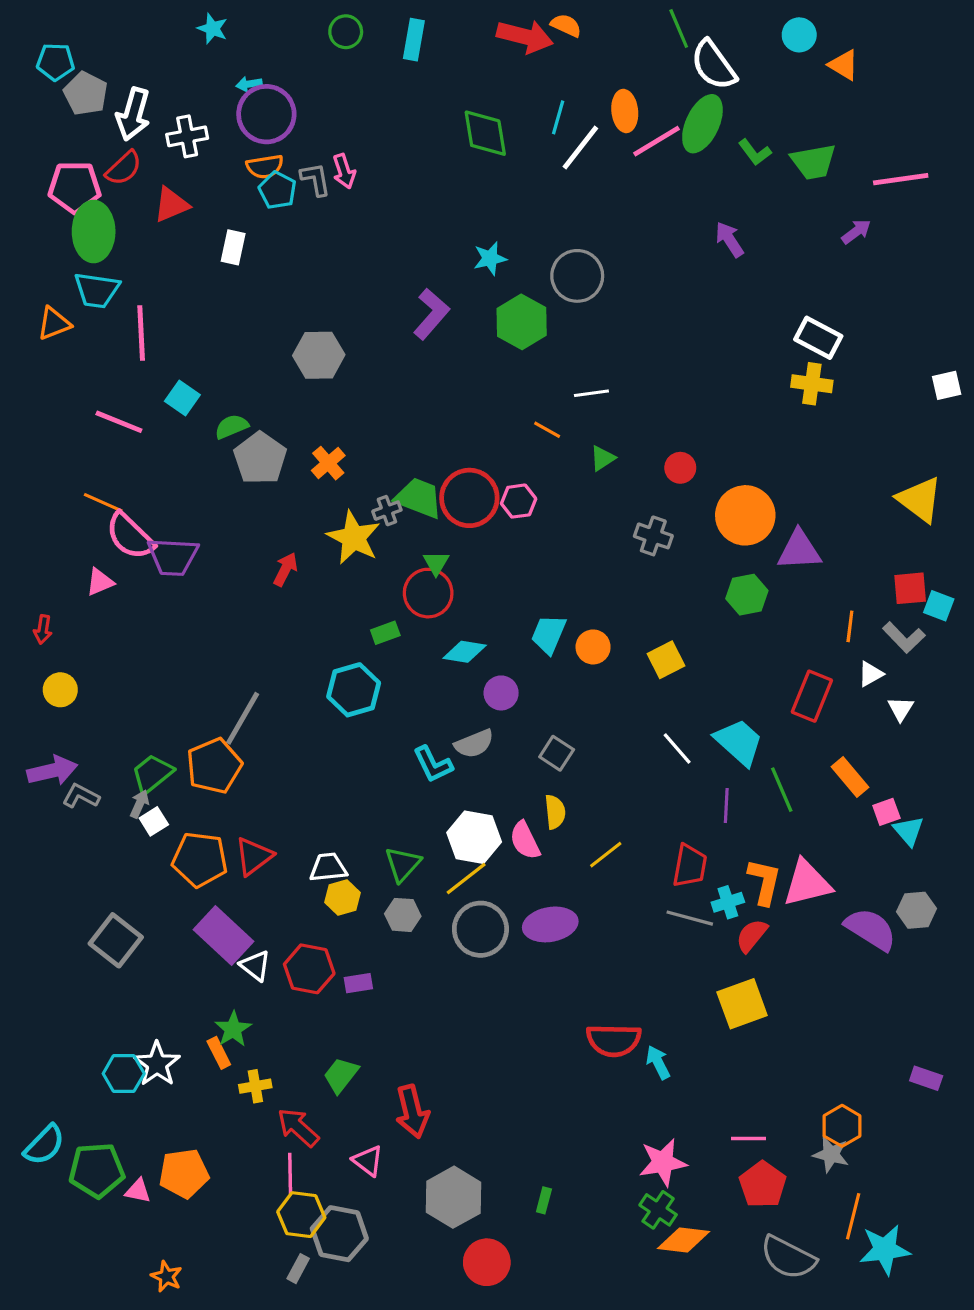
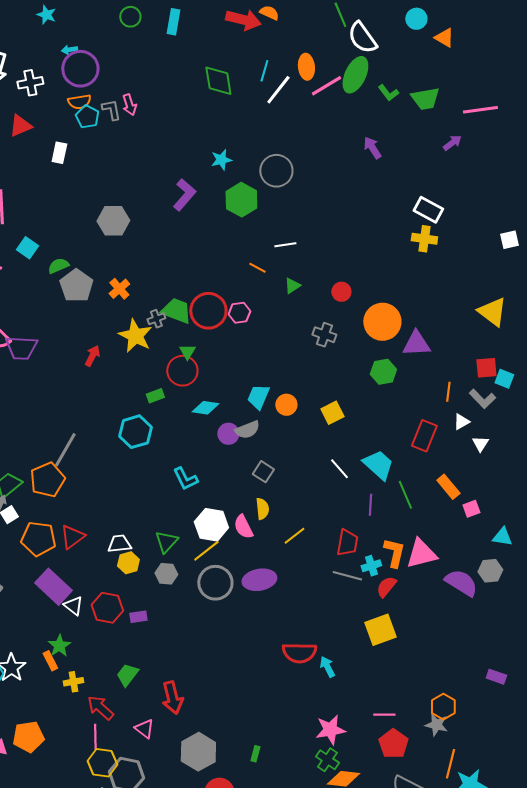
gray semicircle: (474, 744) -> (247, 430), moved
cyan triangle: (909, 831) -> (502, 537), moved, turned -40

